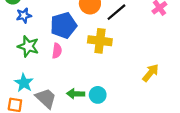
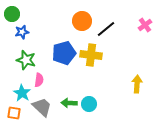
blue pentagon: (63, 25) -> (64, 53), moved
pink semicircle: (57, 51) -> (39, 80), moved
yellow arrow: (151, 73) -> (137, 84), turned -36

